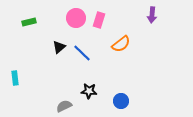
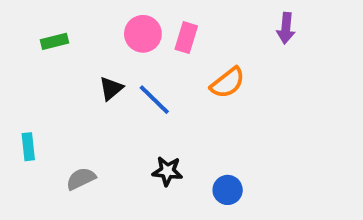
gray semicircle: (64, 106) -> (81, 179), moved

